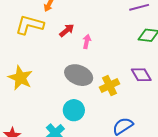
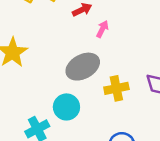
gray ellipse: (79, 75) -> (83, 67), turned -64

